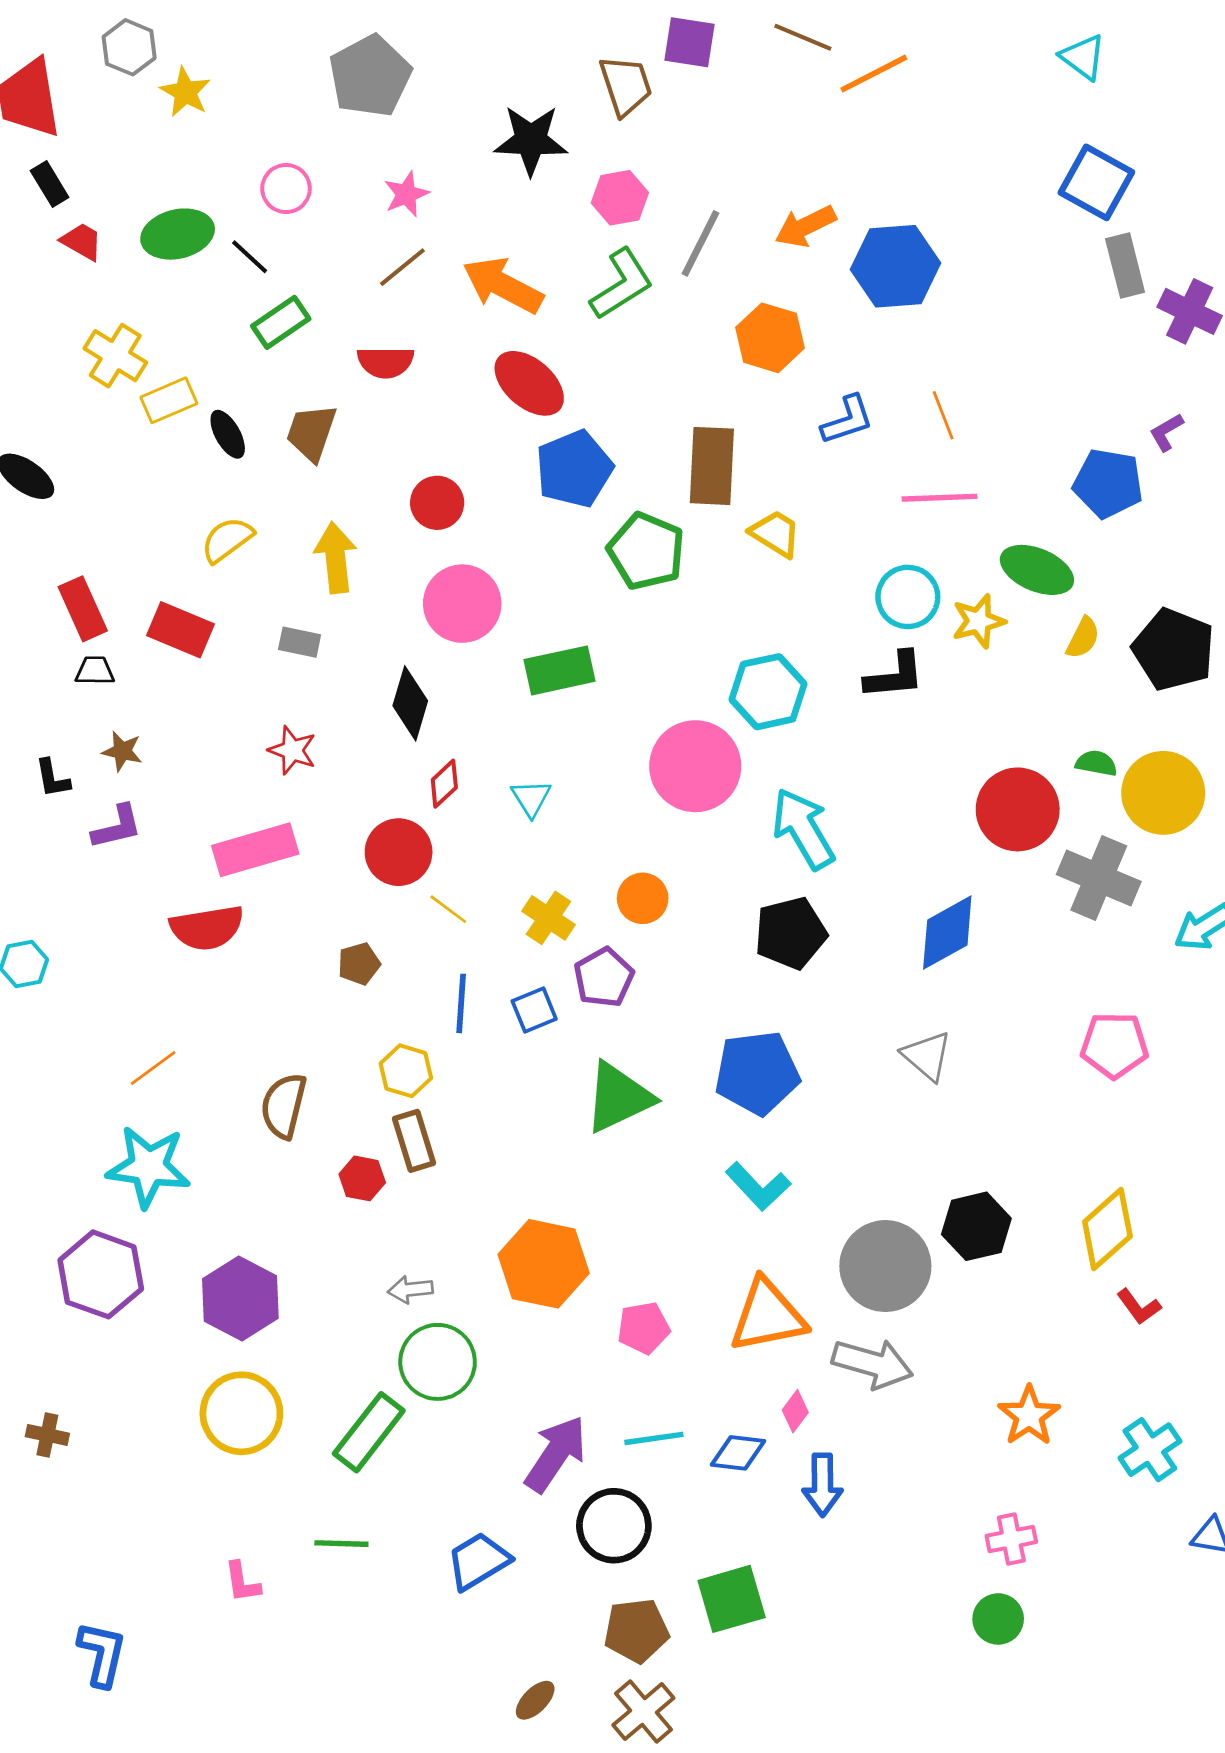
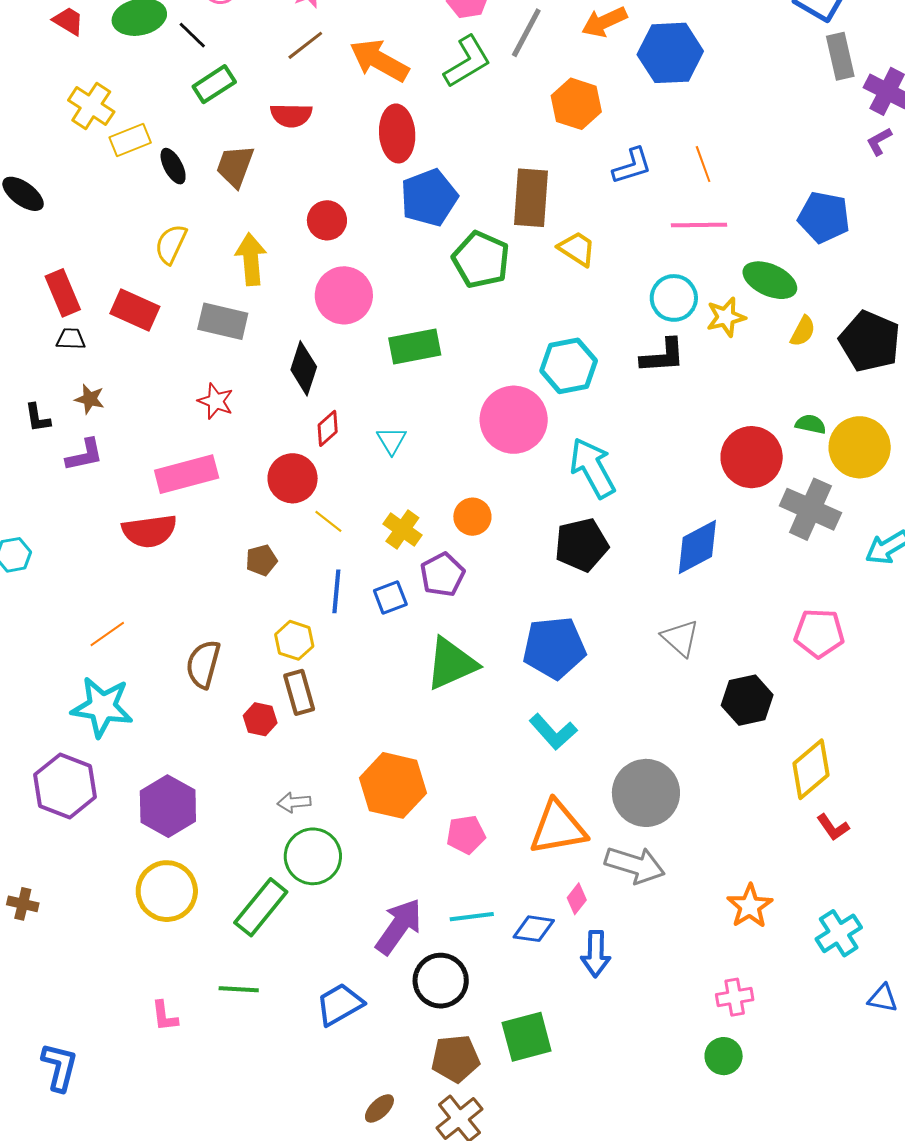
red ellipse: (529, 383) -> (397, 133), turned 44
purple L-shape: (1166, 432) -> (879, 141), moved
yellow semicircle: (227, 540) -> (171, 244), turned -30
gray rectangle: (300, 642) -> (223, 321), size x1.6
black hexagon: (976, 1226) -> (747, 700), moved

